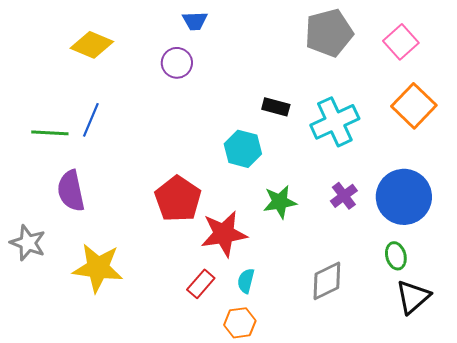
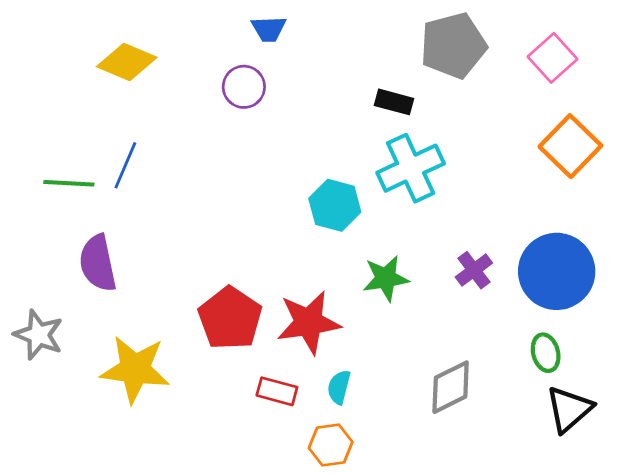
black rectangle: (276, 107) -> (394, 102), moved
cyan cross: (335, 122) -> (411, 168), moved
red pentagon: (178, 199) -> (230, 318), moved
red rectangle: (201, 284) -> (277, 391), turned 64

